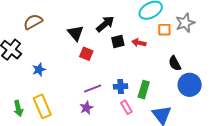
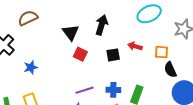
black arrow: (105, 24) -> (102, 25), turned -36
orange square: (164, 30) -> (162, 52), moved
black square: (118, 42) -> (113, 55), moved

